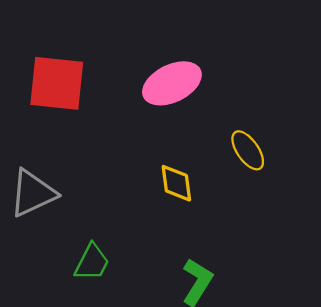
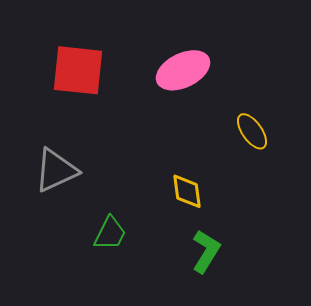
yellow diamond: (176, 183) -> (187, 191), moved

